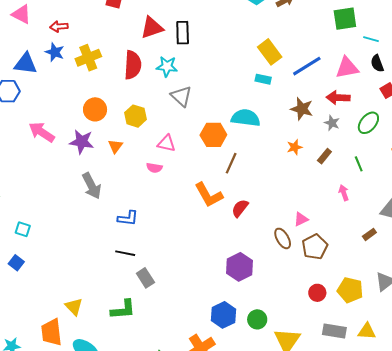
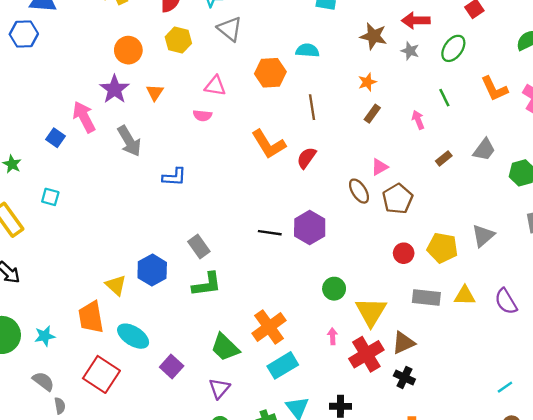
yellow hexagon: (135, 116) -> (178, 40), moved
cyan semicircle: (246, 118) -> (307, 50), size x0.7
pink arrow: (42, 132) -> (84, 117), moved, turned 32
purple star: (82, 142) -> (115, 89), turned 30
brown rectangle: (324, 156) -> (372, 114), moved
brown line: (231, 163) -> (312, 107), moved, turned -30
pink arrow: (344, 193) -> (418, 120), moved
brown rectangle: (369, 234) -> (444, 158), moved
black line: (125, 253) -> (270, 233), moved
blue square: (16, 263) -> (55, 138), moved
green L-shape: (123, 310) -> (207, 284), moved
blue hexagon: (223, 315) -> (152, 270), moved

